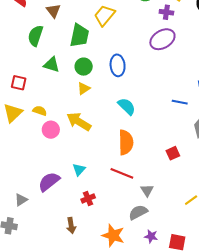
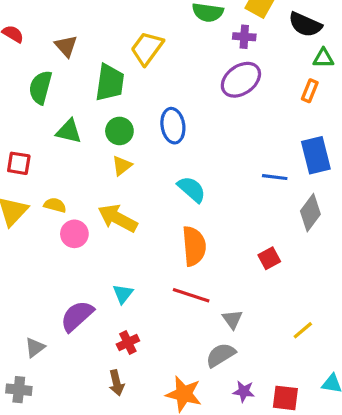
red cross: (88, 199) -> (128, 342), moved

